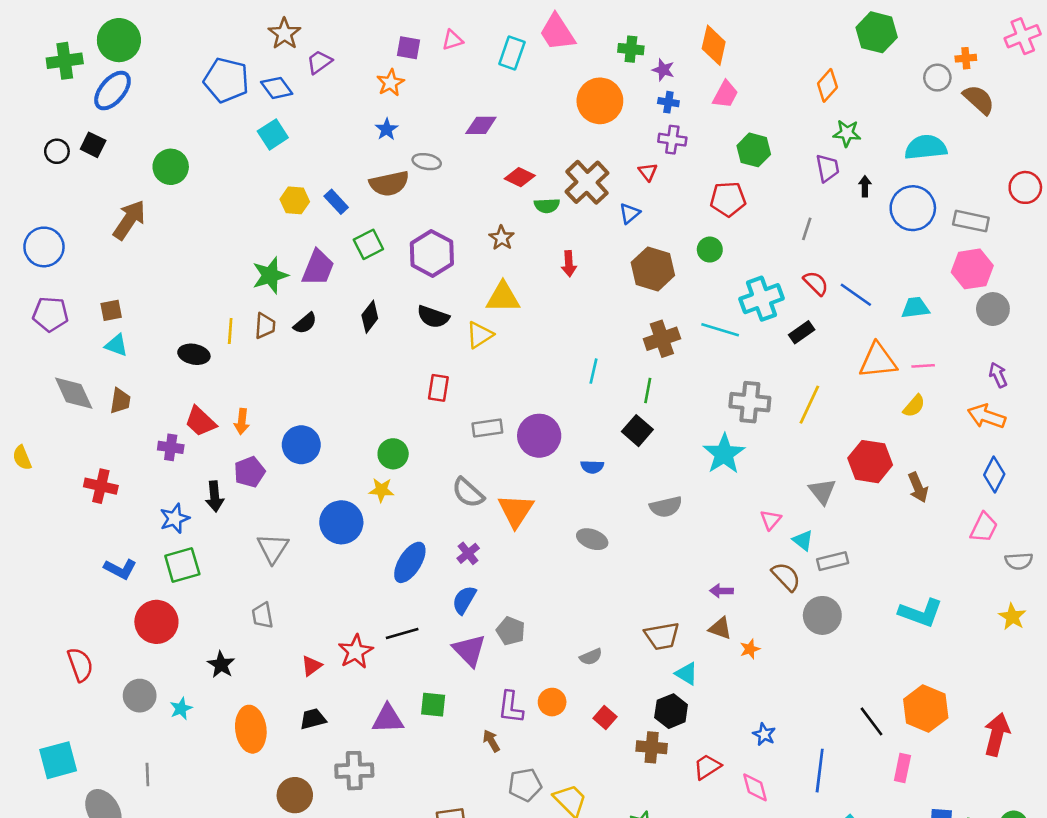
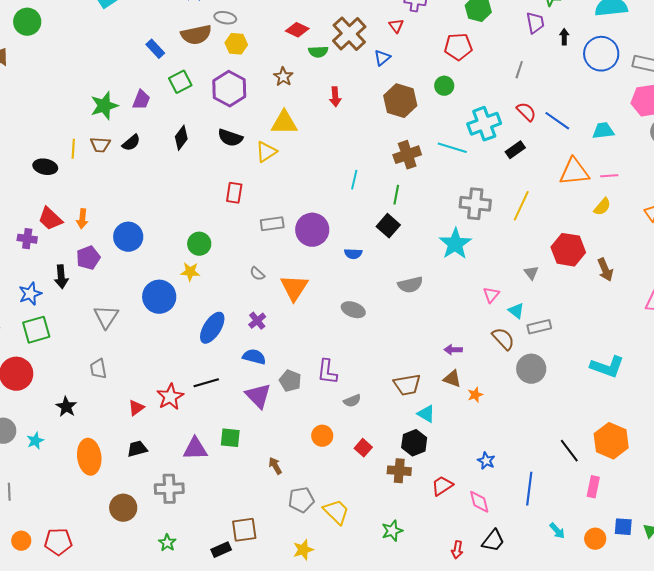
yellow hexagon: (295, 200) -> (236, 44), moved
purple trapezoid: (318, 268) -> (141, 100), size x0.7
brown trapezoid: (265, 326) -> (100, 145), turned 90
gray triangle: (822, 491) -> (531, 273), size x0.7
gray semicircle: (468, 493) -> (257, 274), size x0.6
blue semicircle: (464, 600) -> (254, 357), turned 75
purple L-shape: (511, 707) -> (327, 372), moved

